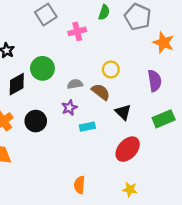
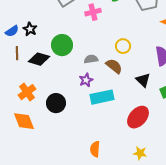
black diamond: (17, 84) -> (39, 59), turned 45
black triangle: (123, 112) -> (143, 80), moved
black circle: (36, 121) -> (56, 103), moved
cyan rectangle: (87, 127) -> (102, 97), size x1.6

